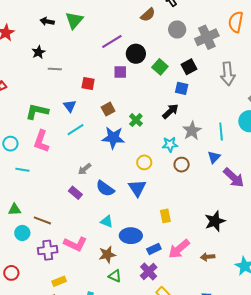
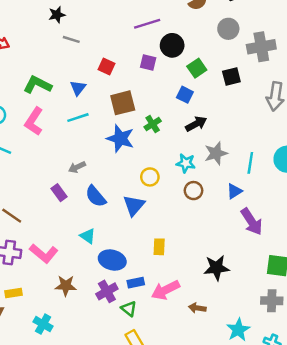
blue square: (182, 88) -> (185, 95), moved
brown square: (108, 109) -> (123, 103), size x1.5
brown star: (107, 255) -> (66, 286), moved
purple cross: (149, 271) -> (107, 291), moved
green triangle: (115, 276) -> (129, 309), moved

